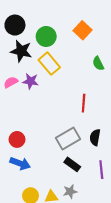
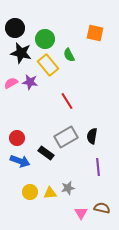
orange square: (83, 30) -> (95, 33), moved, turned -30
green semicircle: (98, 64) -> (69, 55), moved
red line: (84, 103) -> (67, 101), moved, turned -36
black rectangle: (72, 164) -> (46, 153), moved

